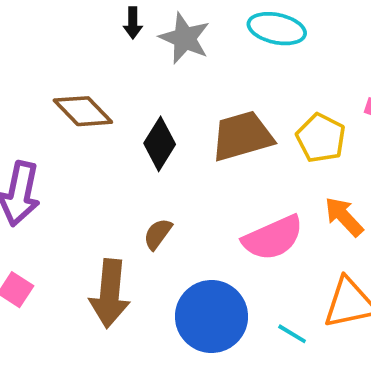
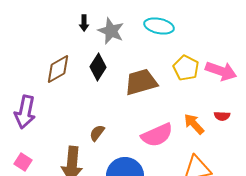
brown diamond: (83, 111) -> (58, 69), turned -76
yellow pentagon: (321, 138) -> (186, 68), moved
black diamond: (160, 144) -> (98, 67), moved

